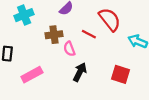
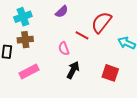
red semicircle: (110, 19) -> (101, 22), turned -105
brown cross: (54, 35) -> (25, 40), moved

